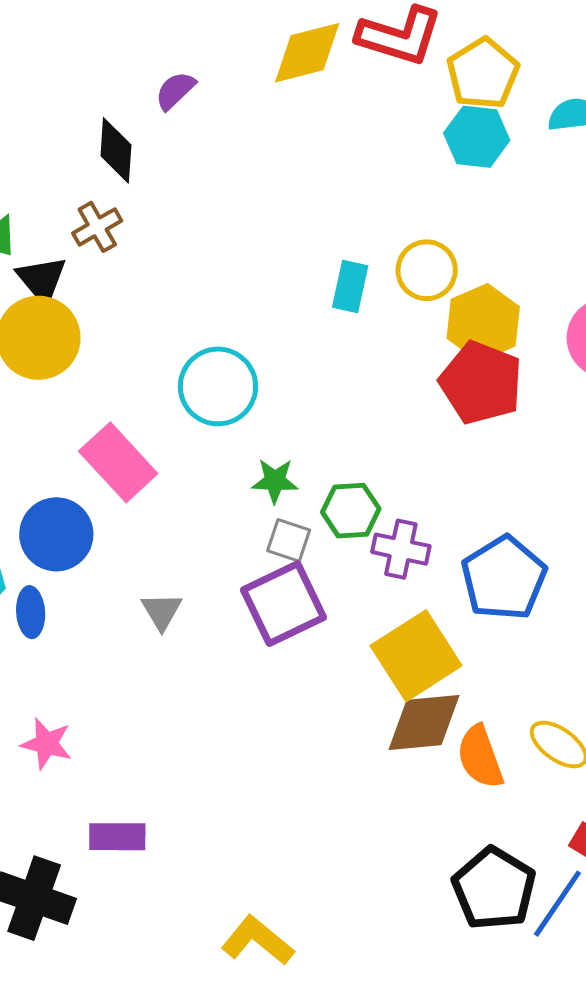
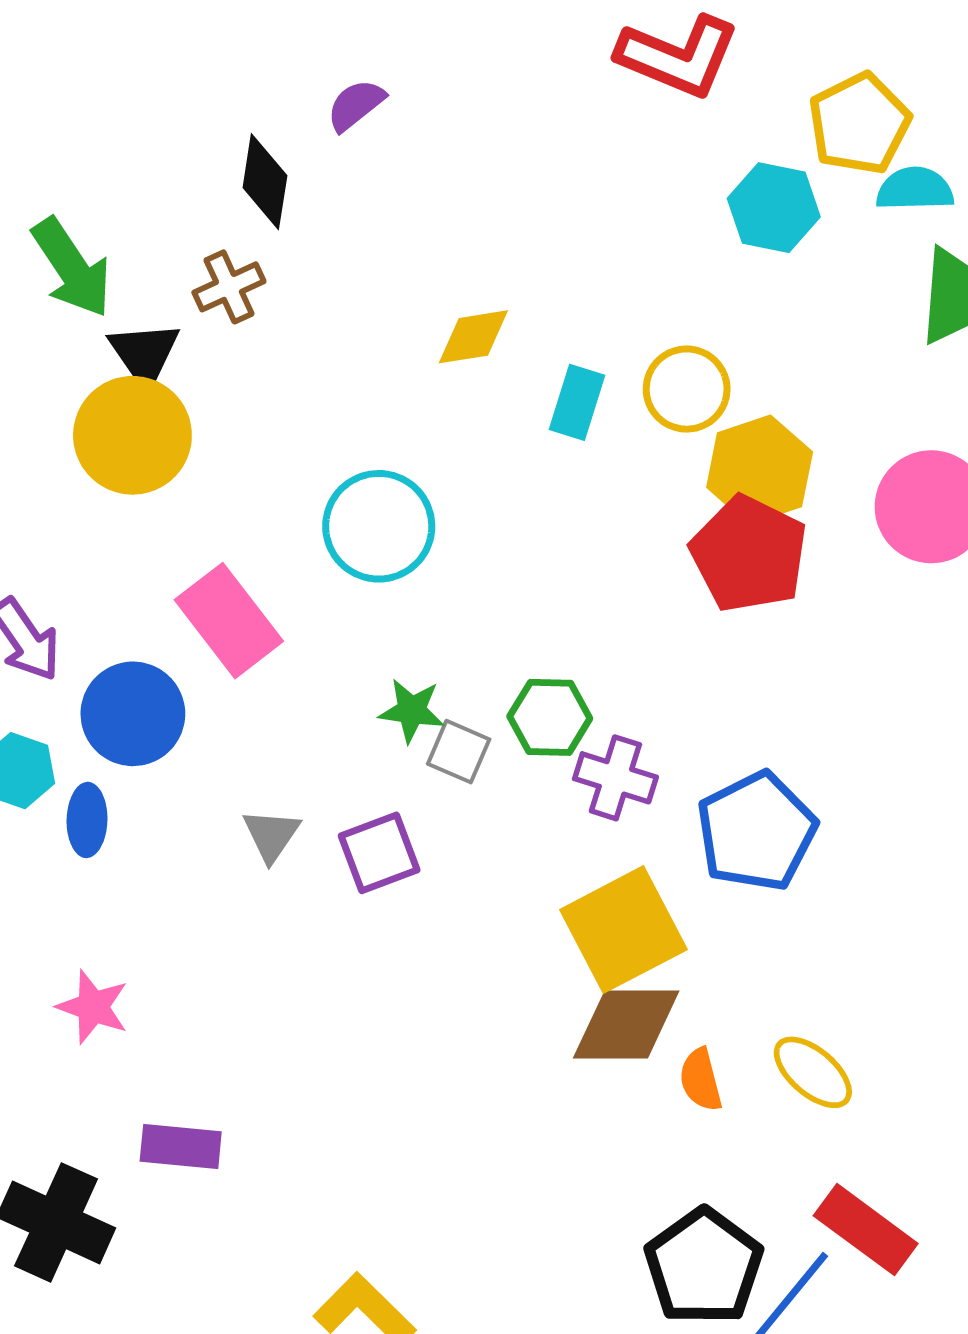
yellow diamond: (307, 53) -> (473, 337), moved, size x0.7
yellow pentagon: (483, 73) -> (859, 124), moved
green star: (275, 481) -> (412, 711), moved
purple square: (283, 604) -> (379, 853), moved, size x0.7
orange semicircle: (480, 757) -> (701, 1080), size x0.7

